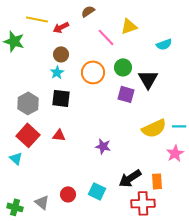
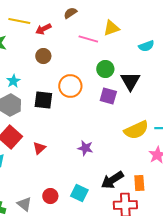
pink line: (106, 37) -> (88, 39), turned -30
cyan star: (57, 72) -> (13, 81), moved
orange circle: (93, 72) -> (70, 86), moved
red triangle: (59, 135) -> (39, 148), moved, turned -48

